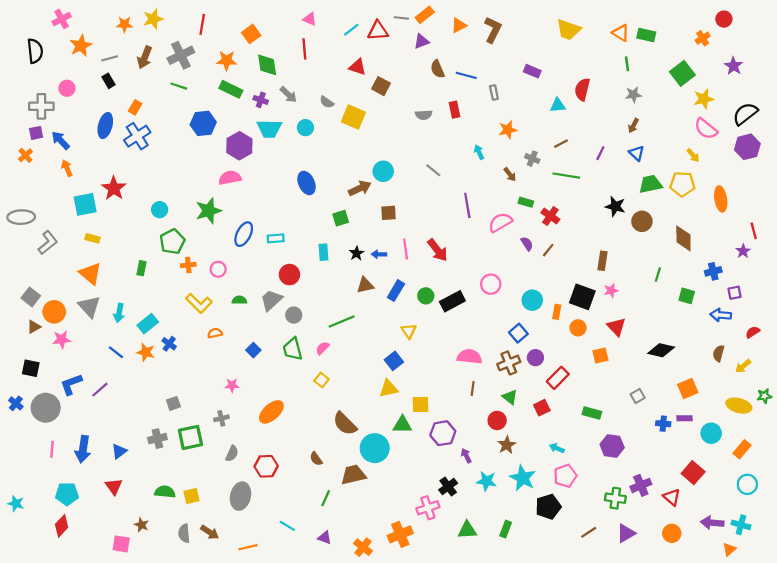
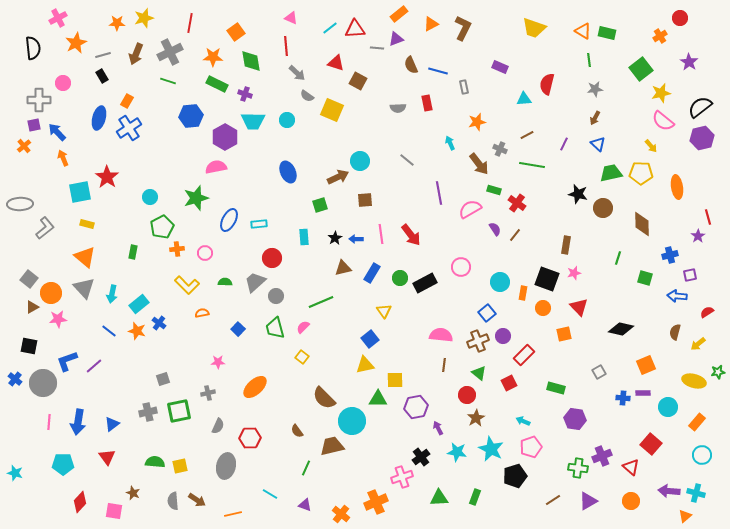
gray line: (401, 18) -> (377, 48), moved
gray arrow: (288, 95) -> (297, 73), moved
brown arrow: (510, 174) -> (479, 164), size x1.6
red diamond: (62, 526) -> (80, 502), moved

